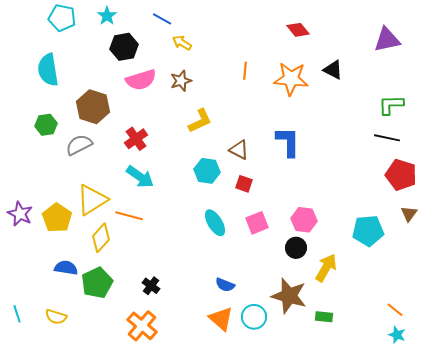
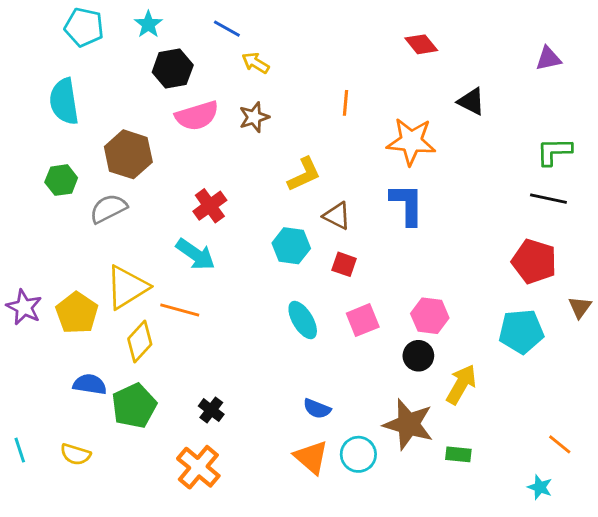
purple triangle: (387, 40) -> (548, 59), size x0.7
orange star: (291, 79) -> (411, 141), moved
yellow L-shape: (200, 121) -> (304, 174), moved
red cross: (136, 139) -> (210, 206), moved
red pentagon: (401, 175) -> (534, 261), moved
cyan star: (397, 335) -> (540, 487), moved

